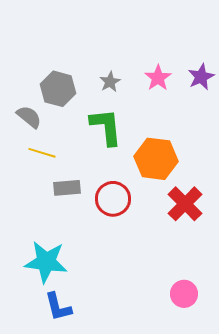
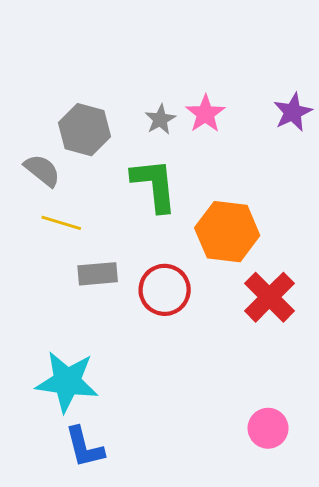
pink star: (158, 78) -> (205, 114), moved

